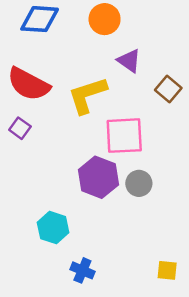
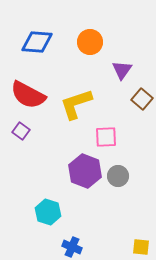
purple triangle: (129, 61) -> (122, 70), moved, turned 30
pink square: (124, 136) -> (106, 137), size x0.7

